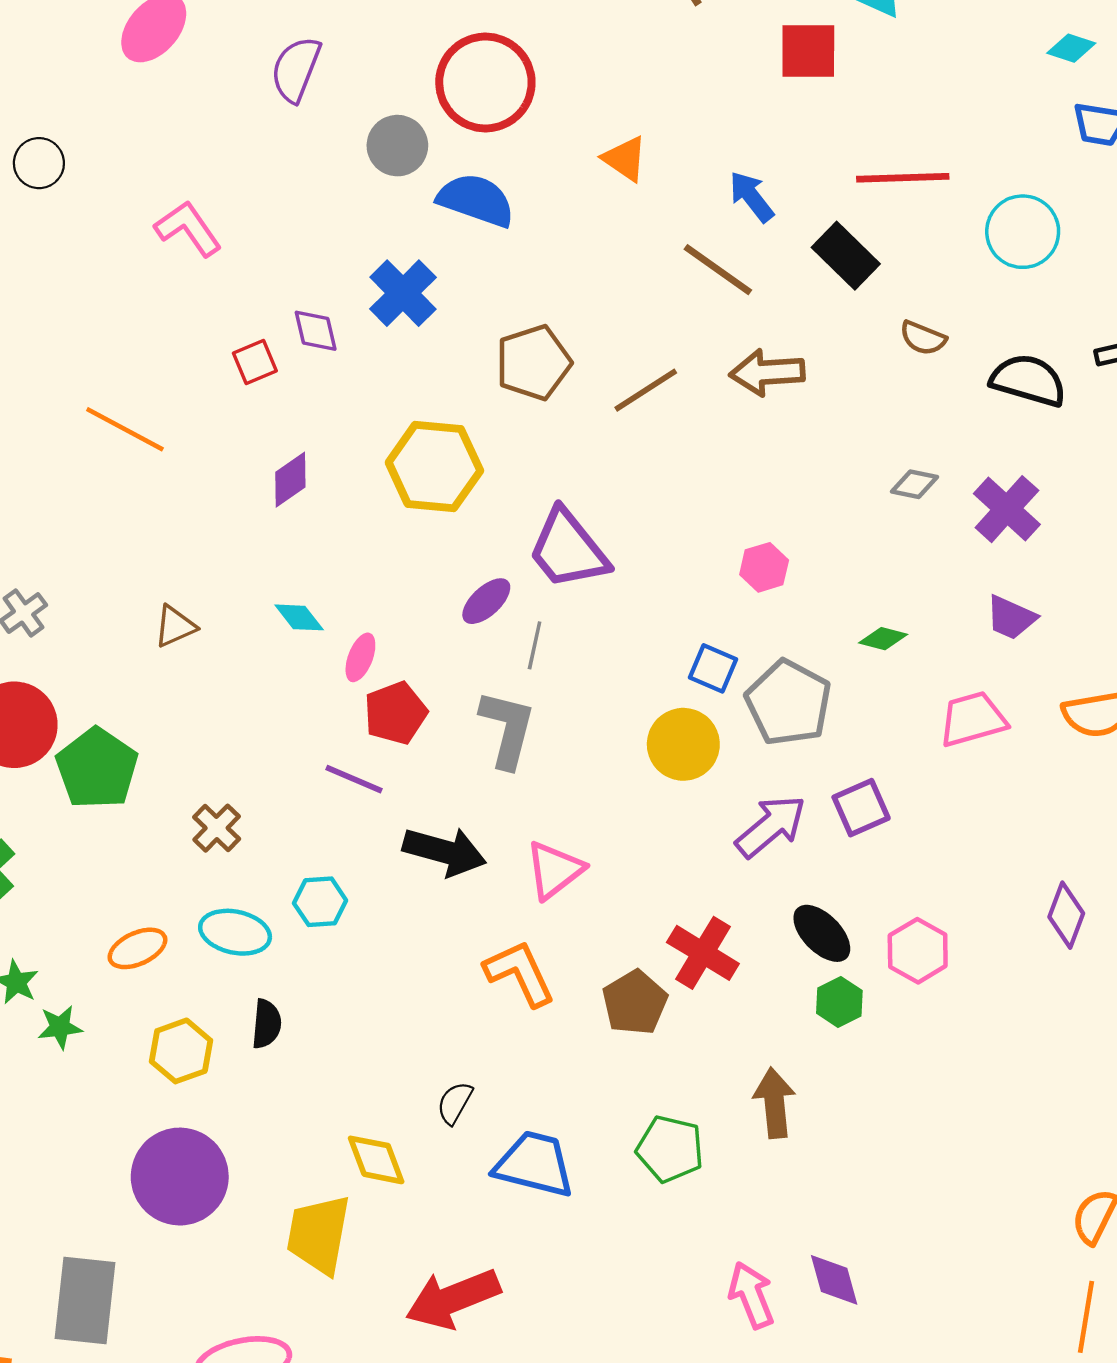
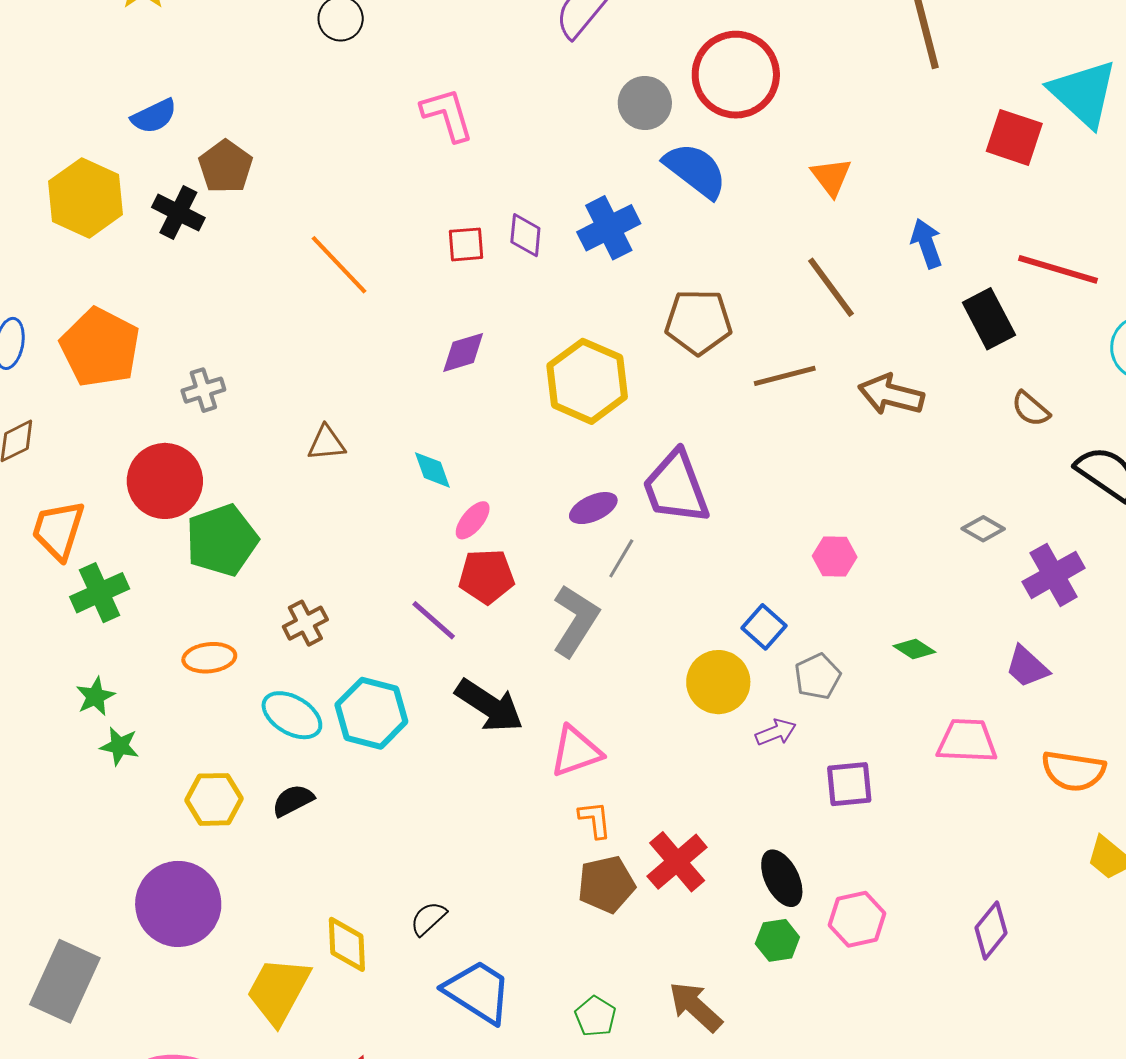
brown line: (718, 270) -> (831, 287), moved
gray pentagon: (788, 703) -> (818, 676), size x0.6
purple arrow: (771, 826) -> (776, 732), moved, size x0.6
cyan hexagon: (320, 902) -> (371, 713), size x1.5
orange ellipse: (137, 948) -> (209, 658), moved
orange L-shape: (520, 973) -> (595, 820), moved, size x0.6
black semicircle: (267, 1024) -> (293, 800), turned -141
brown arrow: (774, 1103) -> (695, 1007), turned -60
green pentagon: (670, 1149) -> (595, 1016), size x0.7

